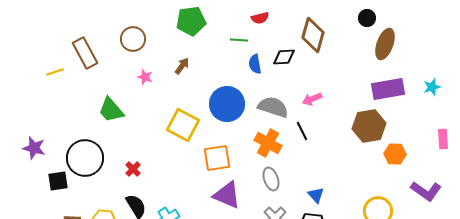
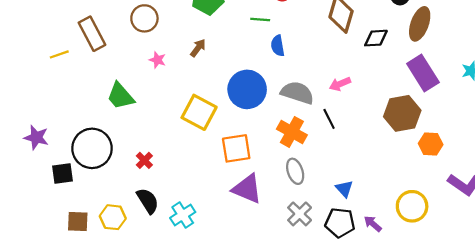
black diamond: (284, 57) -> (376, 38), moved
purple rectangle: (388, 89) -> (423, 73), turned 68

